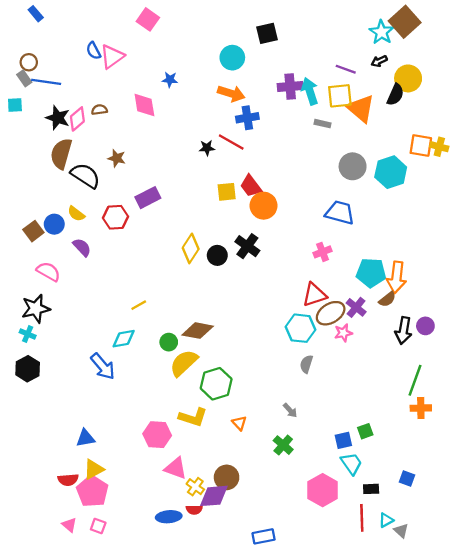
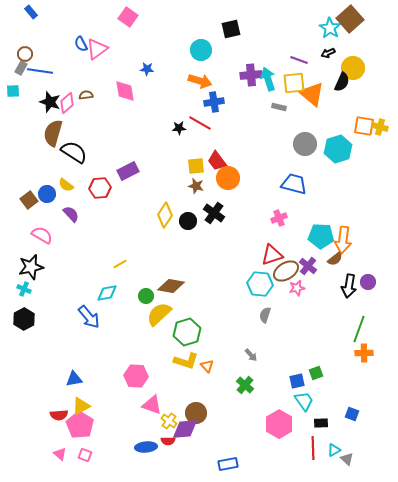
gray rectangle: (24, 78) -> (21, 68), turned 64
brown star: (117, 158) -> (196, 186), moved
yellow L-shape: (193, 417) -> (186, 361), moved

